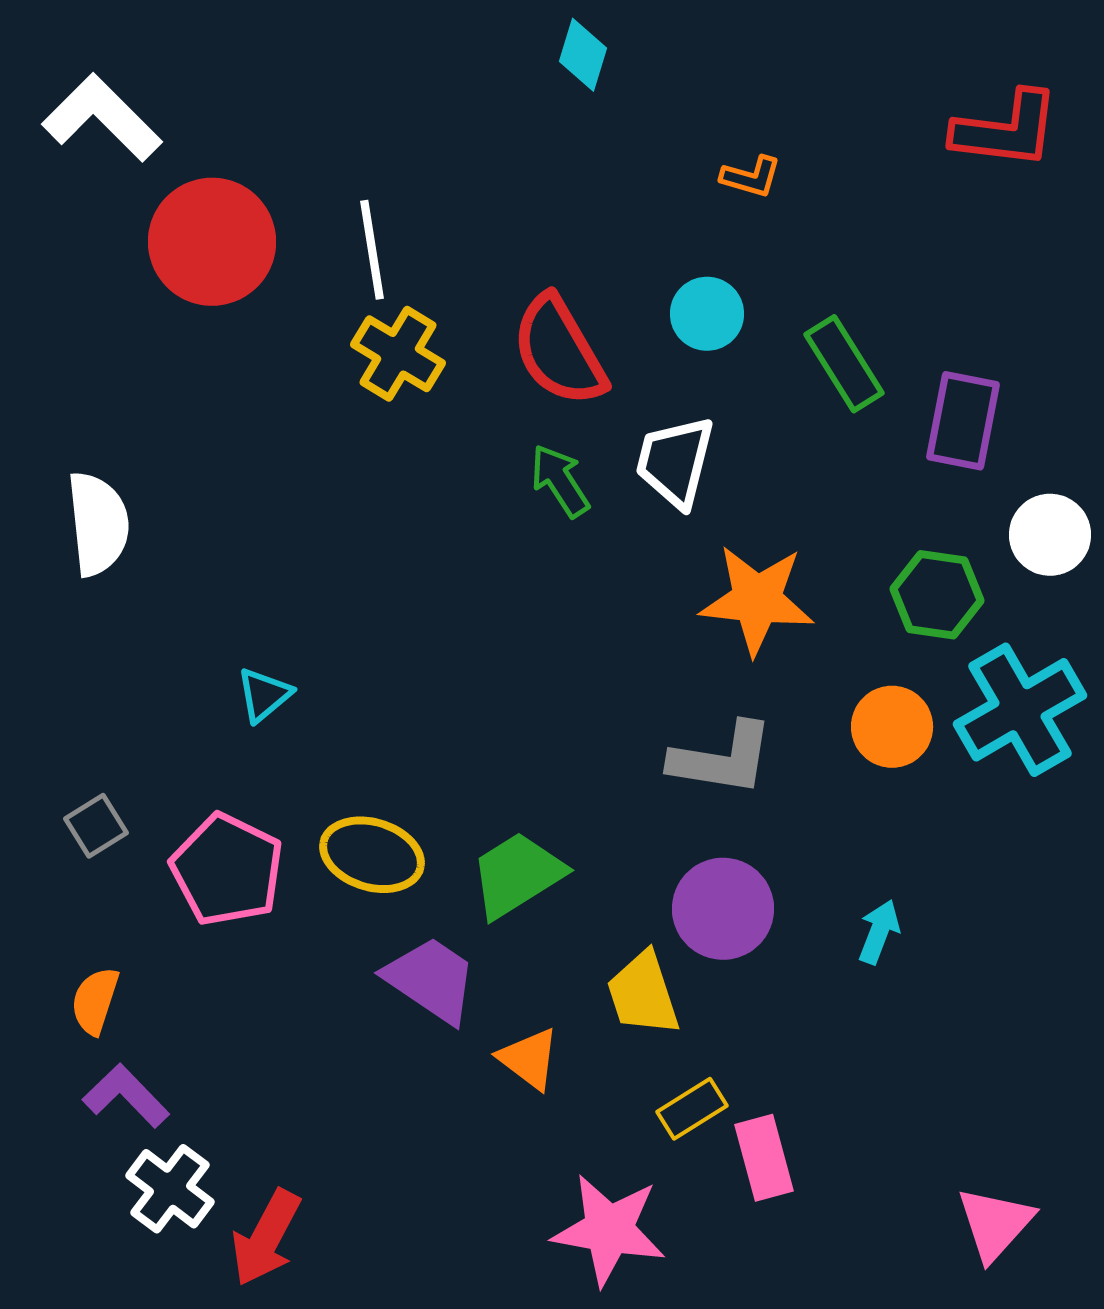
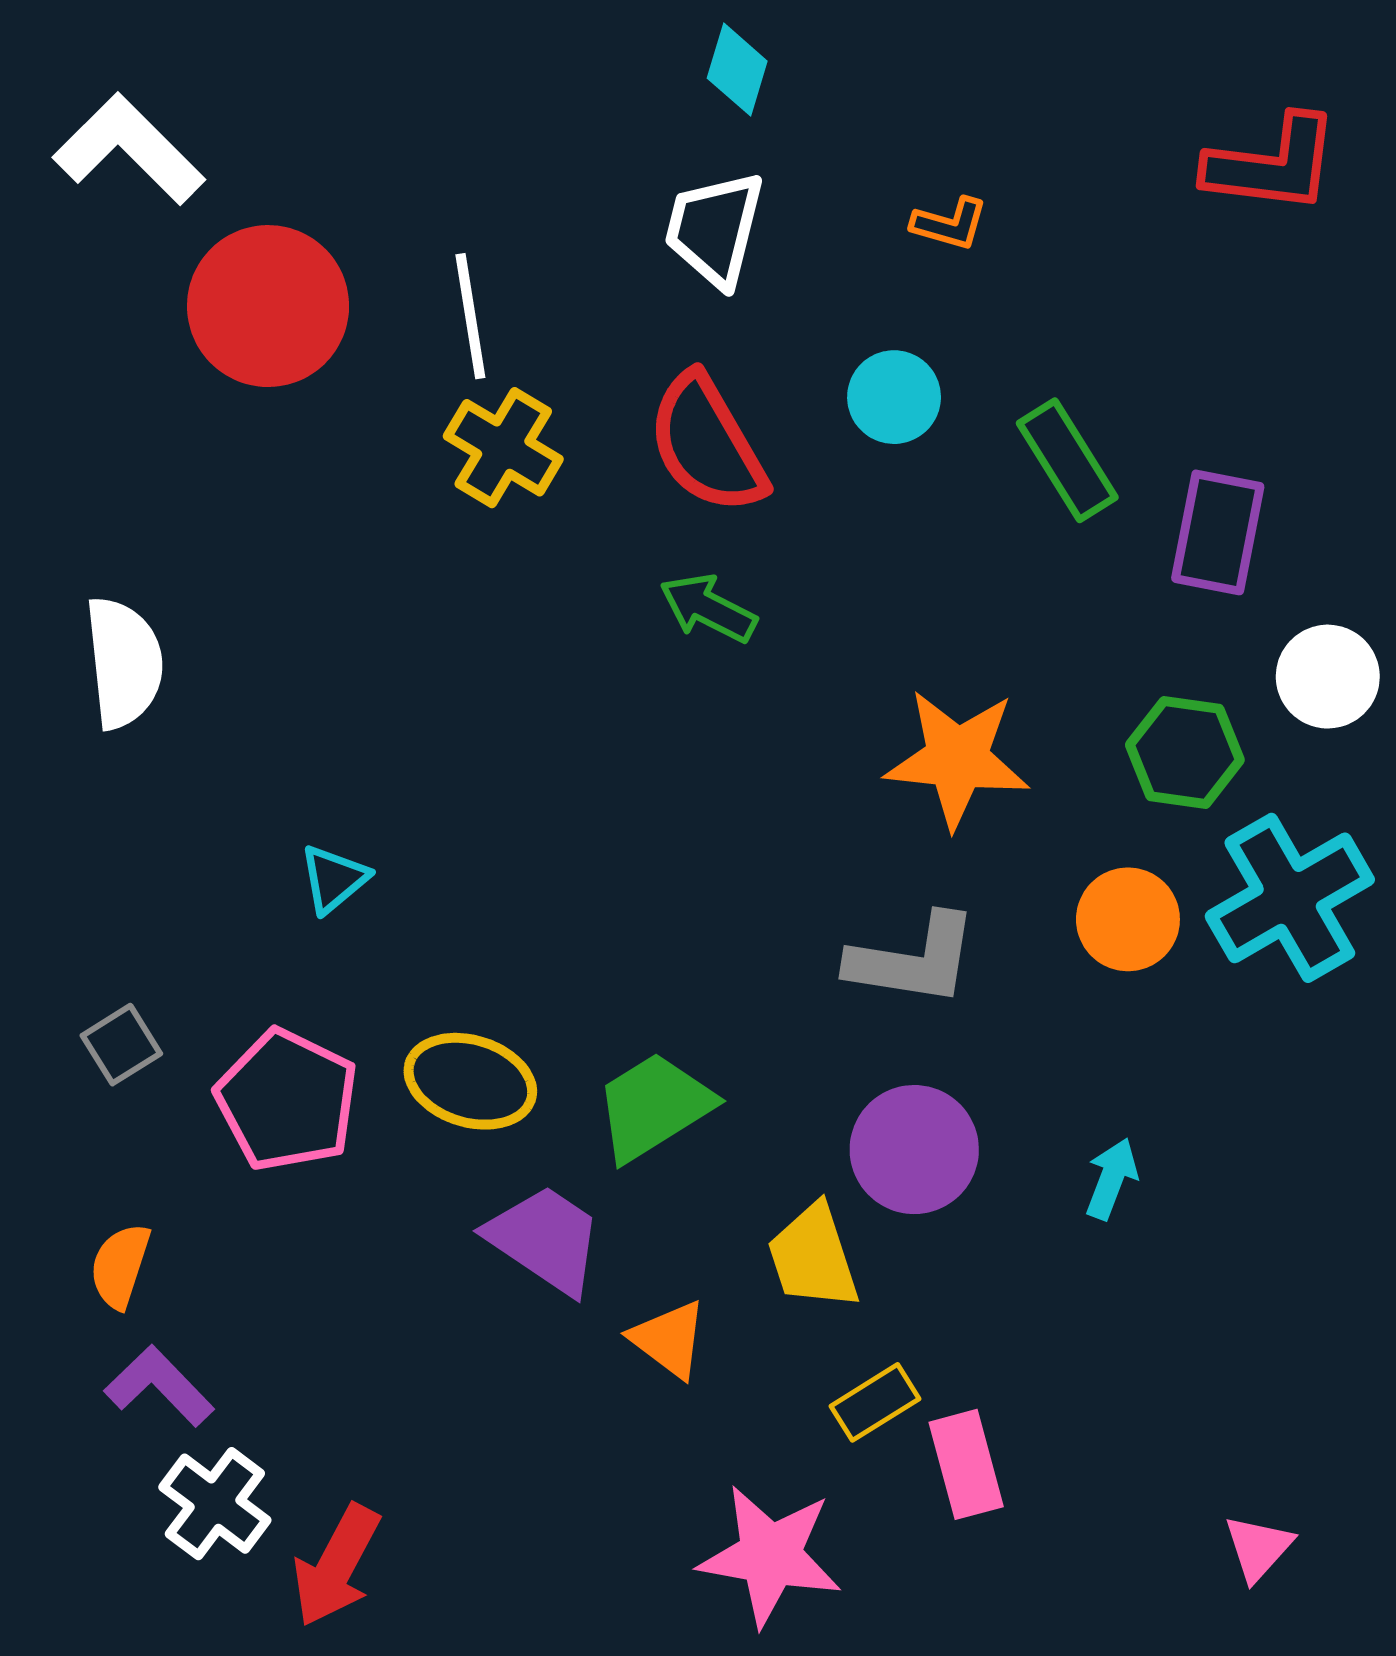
white trapezoid: (675, 462) -> (714, 229), moved
green arrow: (560, 481) -> (708, 608), turned -30
pink triangle: (995, 1224) -> (1258, 1548), size x0.7

